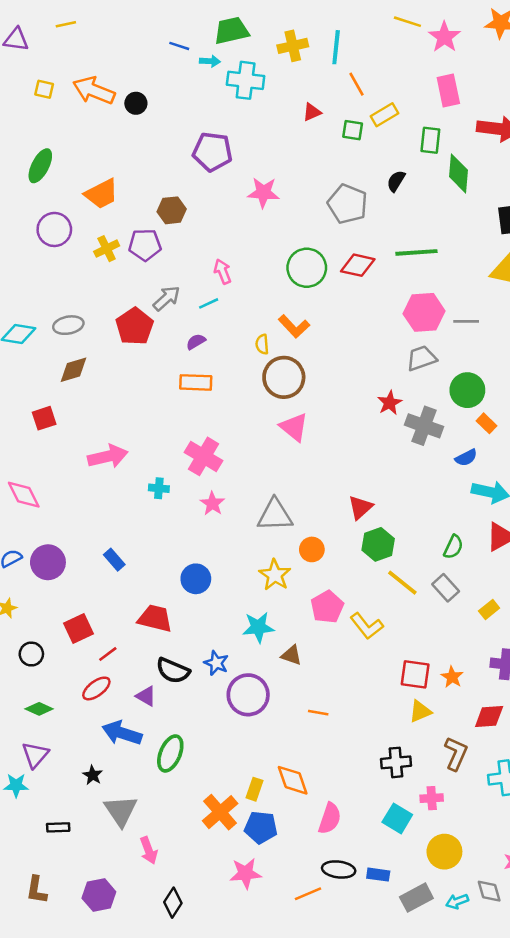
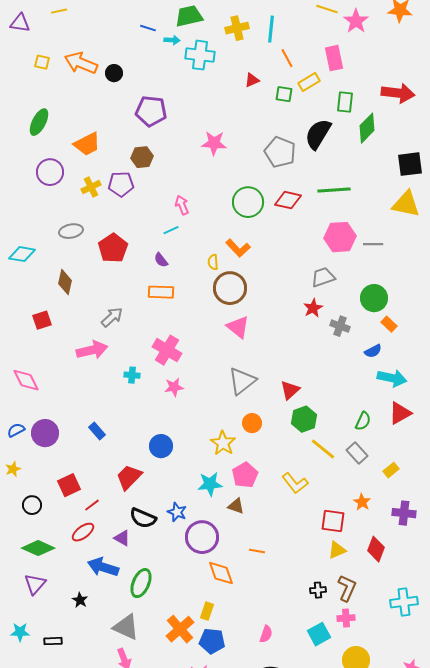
pink rectangle: (448, 91) -> (334, 58), moved
purple pentagon: (212, 152) -> (151, 111), moved
green diamond: (458, 173) -> (367, 128), turned 40
black semicircle: (396, 181) -> (318, 134), size x1.8
gray arrow: (167, 298) -> (112, 317), moved
gray ellipse: (68, 325) -> (71, 231), moved
purple semicircle: (196, 342) -> (161, 260), turned -98
gray trapezoid: (421, 358) -> (323, 277), moved
brown diamond: (73, 370) -> (65, 282), turned -60
gray cross: (424, 426) -> (340, 326), size x0.7
pink star: (212, 504) -> (174, 387), turned 30
gray triangle: (275, 515) -> (242, 381), moved, turned -36
pink pentagon: (327, 607) -> (245, 475), moved
red trapezoid: (155, 618) -> (129, 477), turned -60
orange star: (452, 677) -> (362, 502), moved
green diamond: (39, 709) -> (38, 548), size x1.5
red diamond: (489, 716) -> (376, 549), moved, turned -65
brown L-shape: (456, 753) -> (347, 588), moved
black cross: (396, 762) -> (318, 590), size x0.7
orange diamond: (293, 780) -> (221, 573), moved
cyan star: (16, 785) -> (20, 632), moved
gray triangle: (121, 811) -> (126, 627), moved, turned -32
pink semicircle: (330, 818) -> (266, 634), size x0.7
cyan square: (397, 818) -> (319, 634), turned 30

